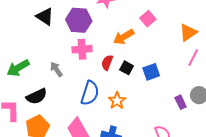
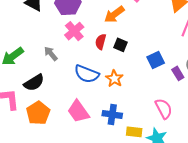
pink cross: (82, 49) -> (74, 31), turned -30
blue square: (151, 72) -> (156, 60), moved
blue semicircle: (90, 93) -> (87, 74), turned 100

